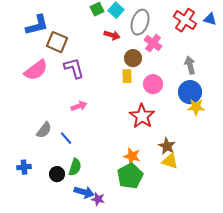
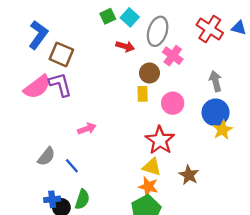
blue L-shape: (37, 25) -> (38, 35), turned -40
purple L-shape: (74, 68) -> (60, 85), moved
yellow star: (196, 107) -> (222, 130), turned -30
yellow triangle: (170, 161) -> (152, 167), moved
blue cross: (24, 167) -> (52, 199), moved

